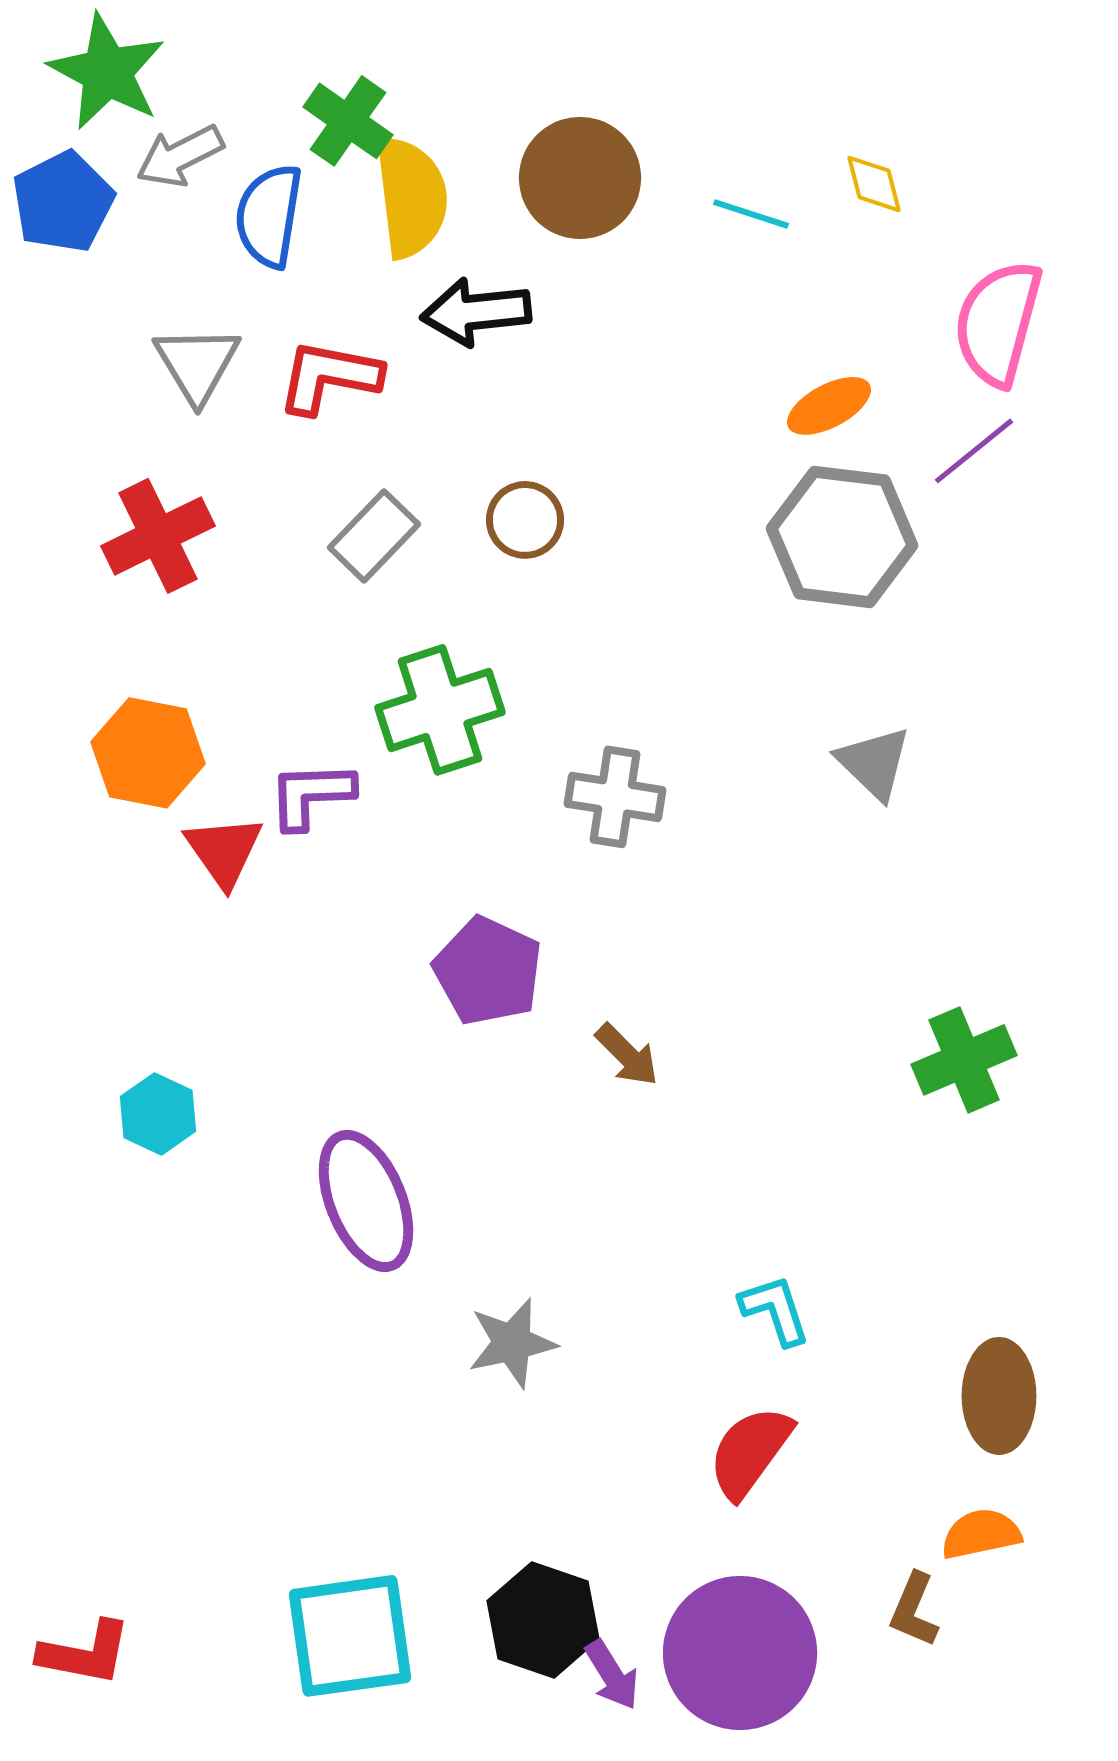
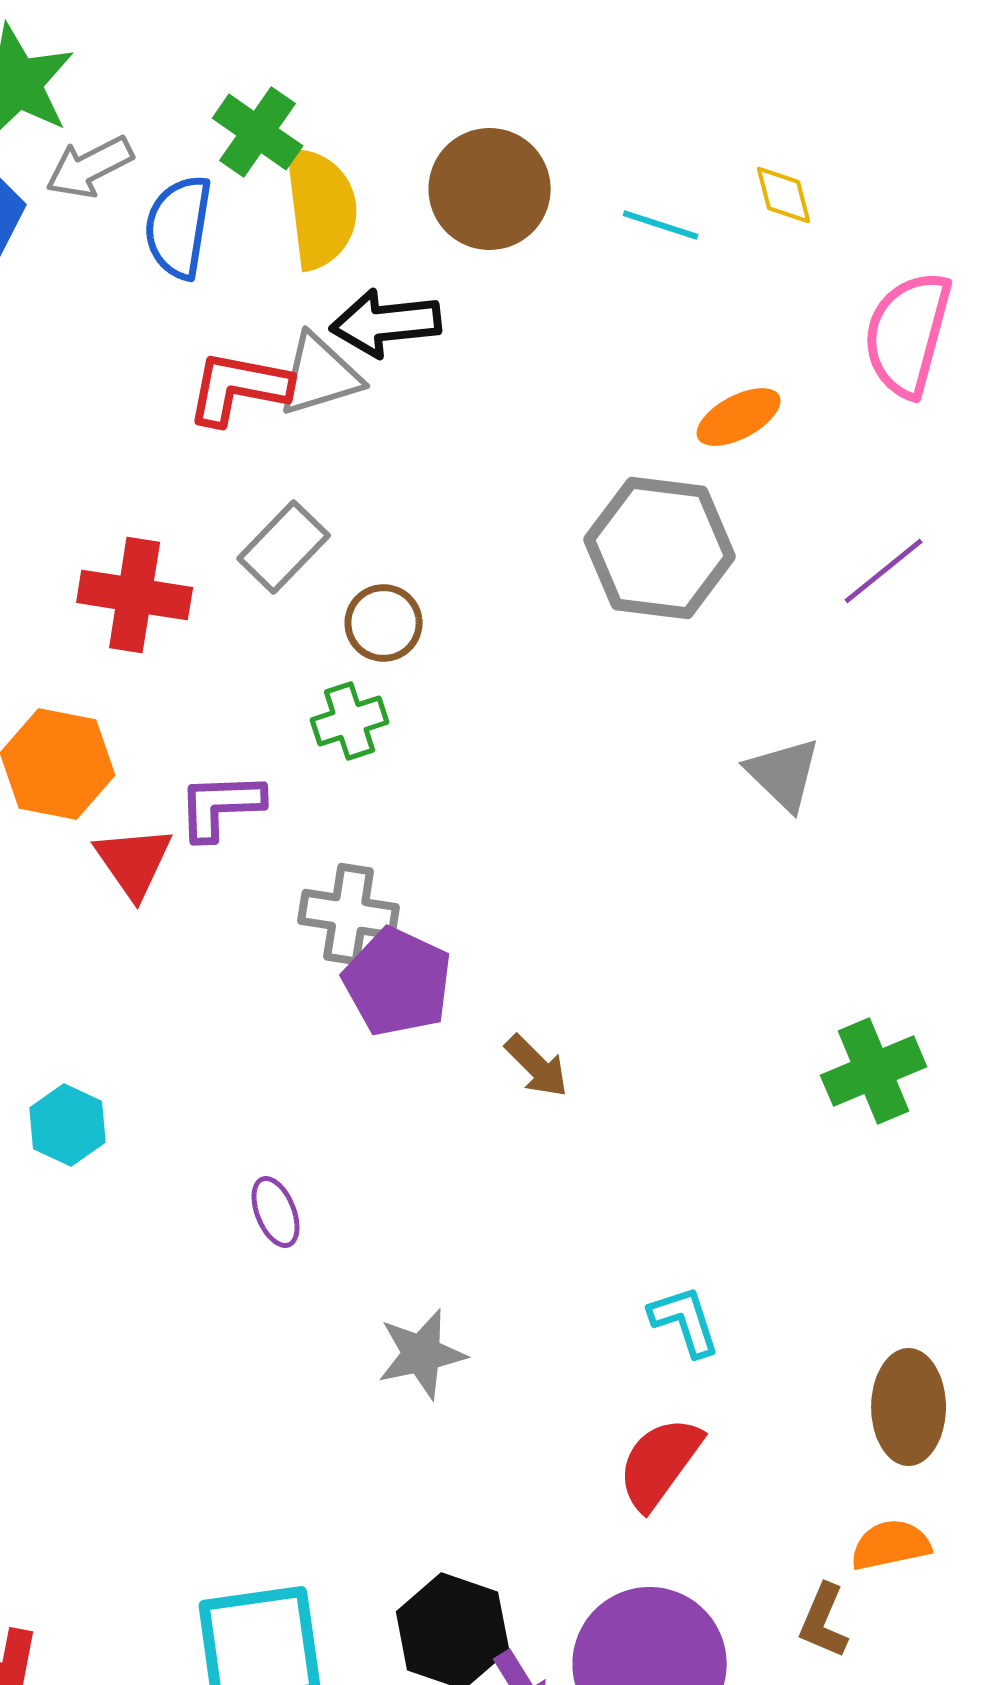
gray triangle: (197, 364) -> (320, 375), moved, turned 44
purple line: (974, 451) -> (884, 571), moved
brown circle: (525, 520) -> (384, 623), moved
red cross: (158, 536) -> (135, 595), moved, turned 35
gray hexagon: (842, 537) -> (660, 548), moved
green cross: (440, 710) -> (350, 721), size x0.6
gray cross: (615, 797) -> (349, 914), moved
purple ellipse: (366, 1201) -> (276, 1212), size x0.5

